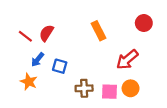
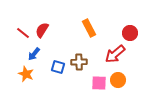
red circle: (144, 23) -> (130, 33), moved
blue square: (60, 66) -> (58, 67), moved
brown cross: (84, 88) -> (79, 62), moved

